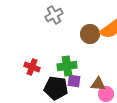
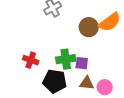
purple square: (74, 81) -> (82, 63), moved
brown triangle: (98, 84) -> (87, 83), moved

